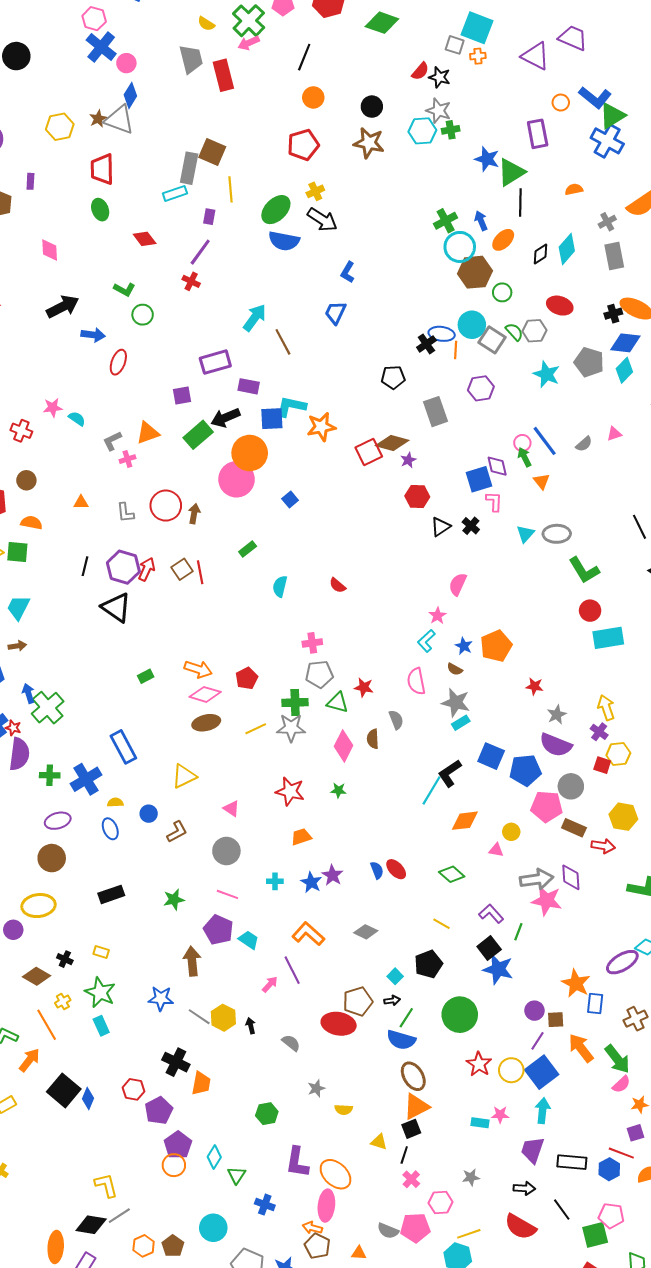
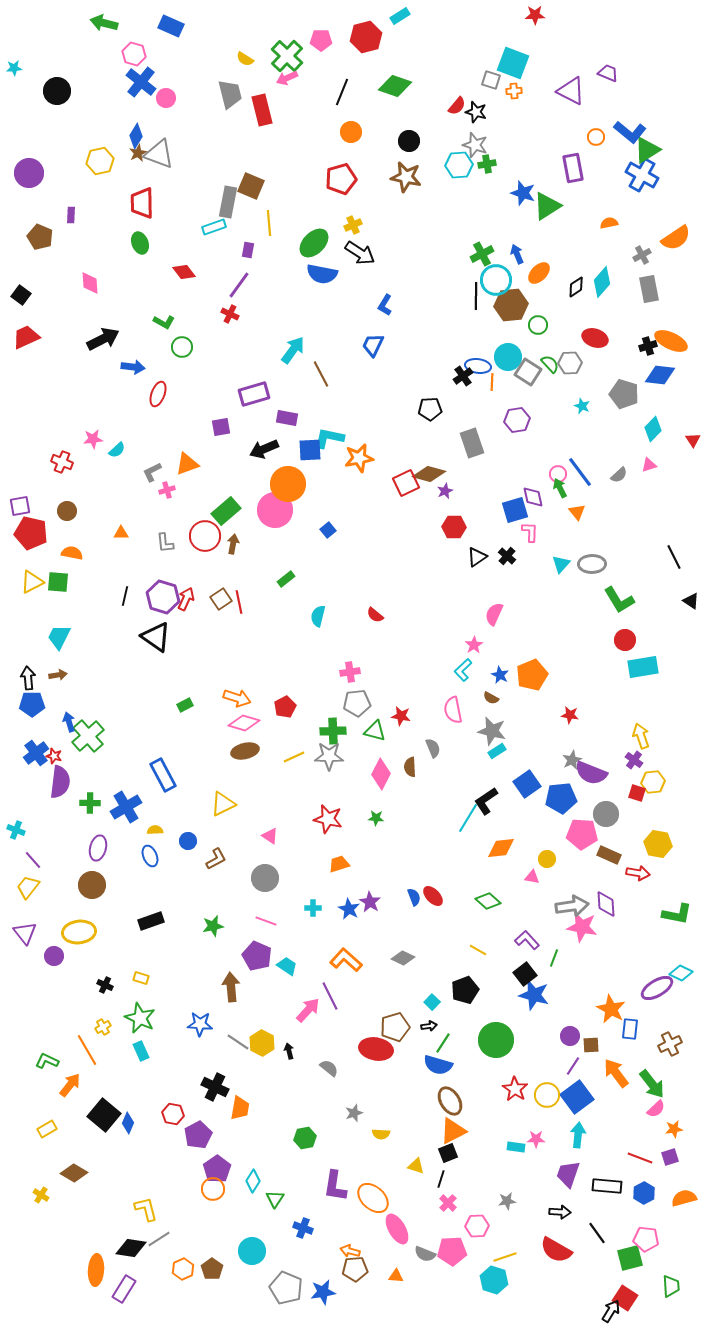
green diamond: (382, 23) -> (395, 86), moved
purple trapezoid: (573, 38) -> (608, 73), size x0.7
blue diamond: (130, 95) -> (136, 136), moved
black line: (520, 203) -> (476, 296), moved
cyan diamond: (624, 370) -> (653, 429), moved
cyan star: (547, 374) -> (582, 406), size x0.6
cyan semicircle: (77, 419) -> (117, 450), turned 102
green rectangle: (198, 435) -> (226, 511), moved
gray star: (557, 715) -> (572, 760), moved
blue square: (491, 756) -> (527, 784), turned 32
purple ellipse: (58, 821) -> (98, 848), turned -60
brown diamond: (37, 976) -> (74, 1173), moved
pink arrow: (270, 984) -> (308, 1010), size x1.5
red line: (621, 1153) -> (640, 1158), moved
pink ellipse: (326, 1206) -> (397, 1229), moved, turned -36
brown pentagon: (317, 1246) -> (355, 1269), turned -30

